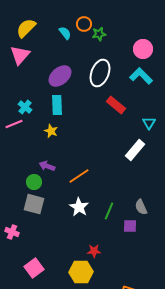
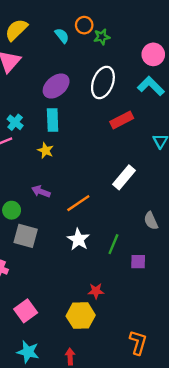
red rectangle: (116, 105) -> (122, 120), turned -66
white rectangle: (135, 150) -> (124, 177), moved
green circle: (34, 182) -> (12, 210), moved
gray semicircle: (141, 207) -> (151, 221), moved

